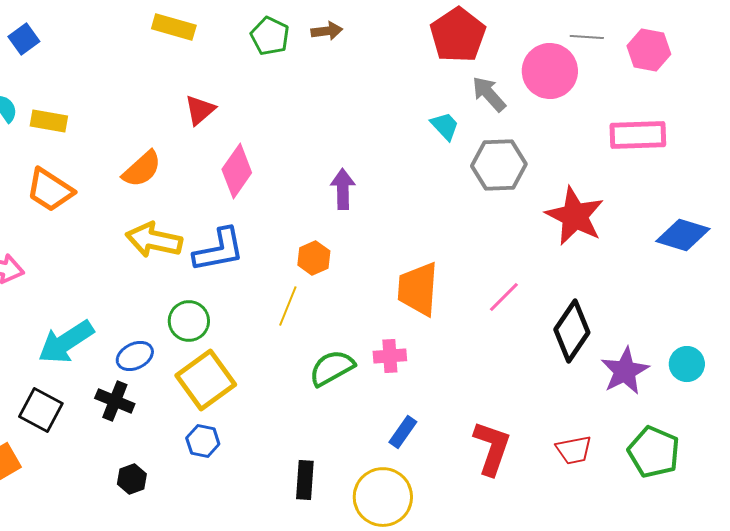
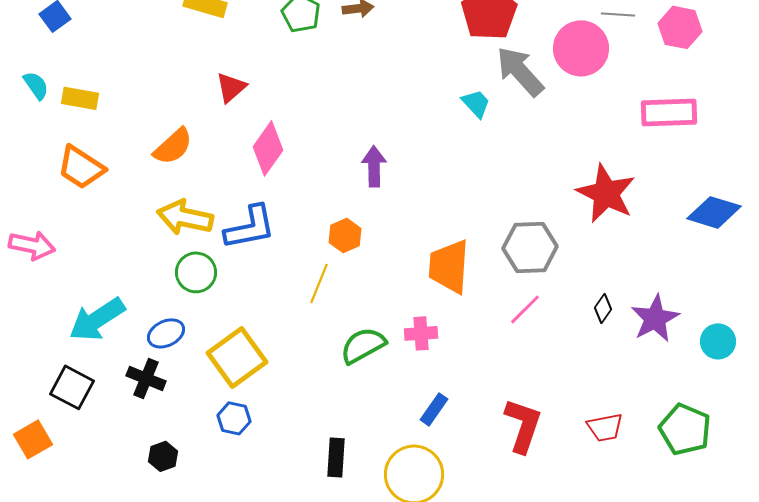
gray arrow: (489, 94) -> (520, 71), size x1.4
gray hexagon: (499, 165) -> (530, 247), moved
pink line: (504, 297) -> (525, 309), moved
green circle: (189, 321) -> (196, 272), moved
black diamond: (572, 331) -> (603, 308), size x0.5
purple star: (625, 371) -> (655, 318), moved

